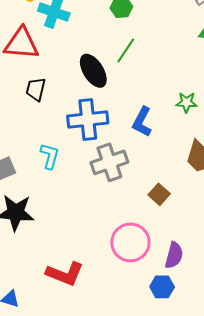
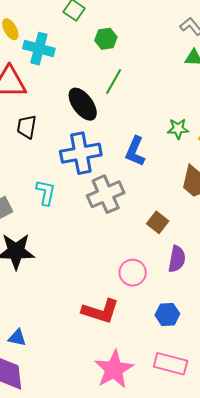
pink circle: (130, 242) -> (133, 273), size x0.7
purple semicircle: (174, 255) -> (177, 259), moved
red L-shape: (65, 274) -> (100, 311), moved

